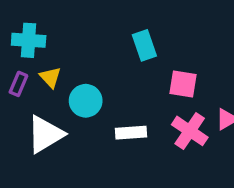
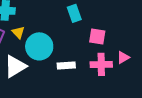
cyan circle: (86, 101) -> (39, 46), size x1.4
pink cross: (190, 131) -> (101, 64), turned -35

